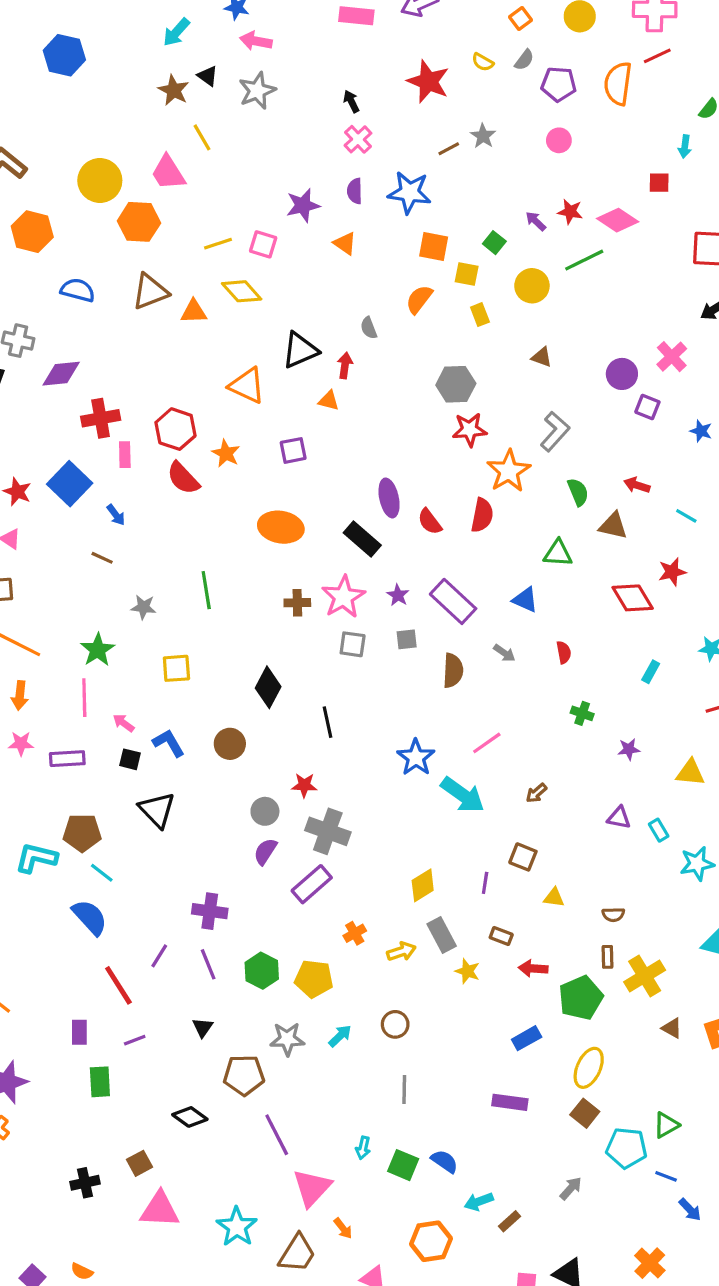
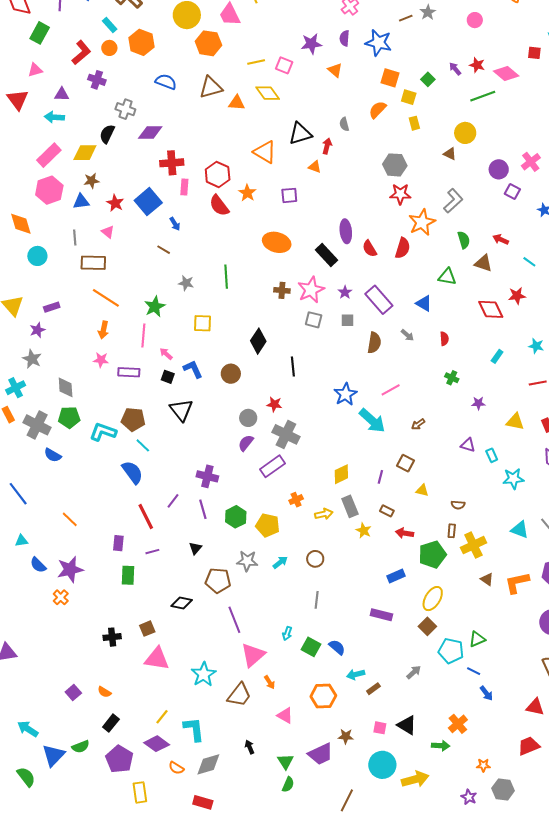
yellow circle: (532, 286) -> (465, 133), moved
black diamond: (190, 1117) -> (182, 603), turned -30

